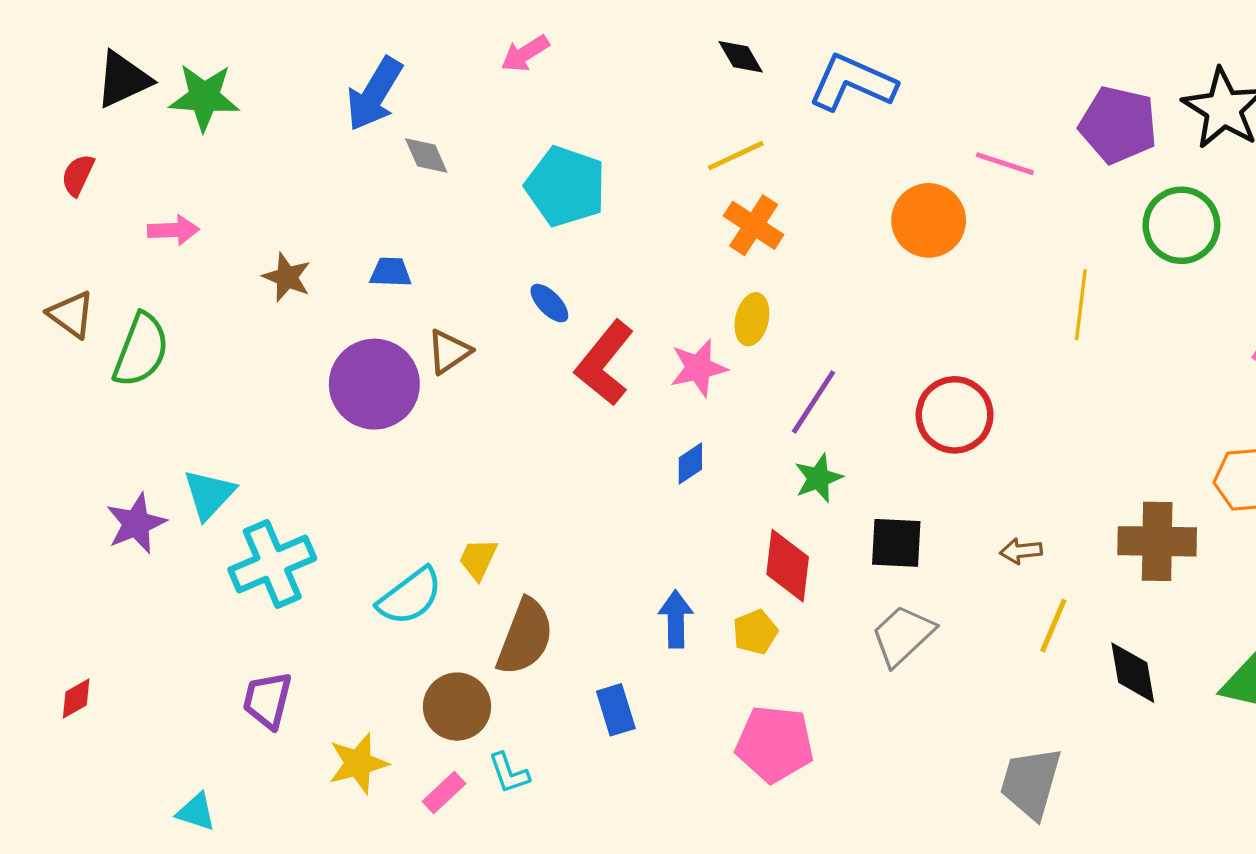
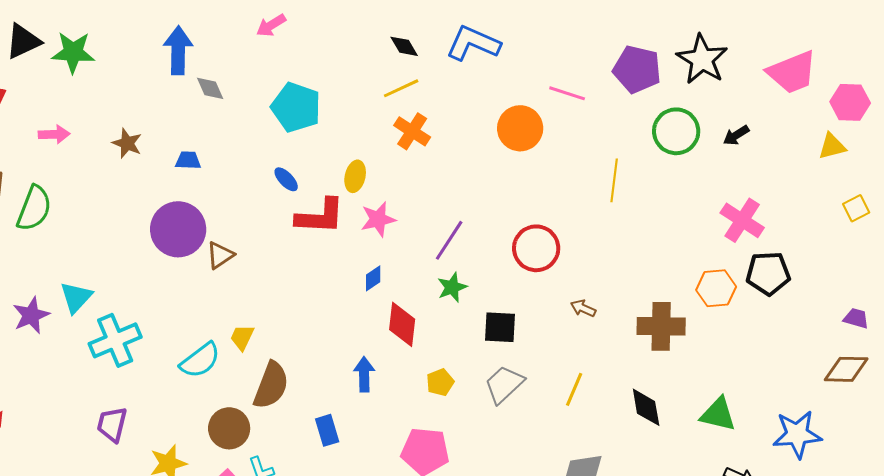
black diamond: (741, 57) -> (404, 46), moved
blue arrow: (374, 94) -> (178, 50), turned 150
brown star: (287, 277) -> (127, 143), moved
yellow ellipse: (752, 319) -> (355, 176), moved
brown triangle: (449, 352) -> (220, 255), moved
red L-shape: (604, 363) -> (320, 216), turned -126
brown arrow: (1021, 551) -> (583, 308), moved, turned 30
red diamond: (788, 566) -> (402, 324), moved
yellow line: (1053, 626) -> (574, 389), moved
yellow pentagon: (755, 632) -> (440, 382), moved

